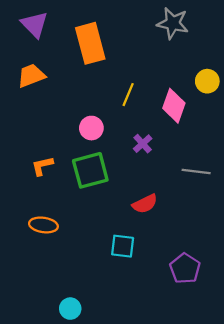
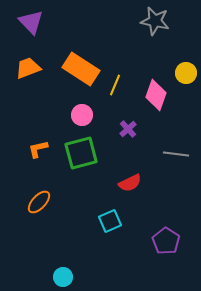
orange rectangle: (90, 43) -> (81, 69), moved, turned -42
orange ellipse: (43, 225) -> (39, 202), turned -55
cyan square: (123, 246) -> (110, 221), turned -30

